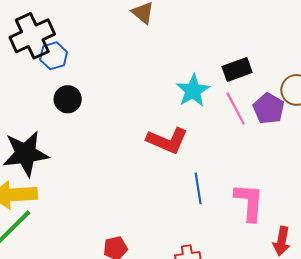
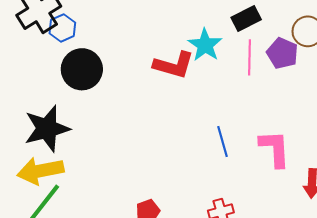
black circle: (68, 99) -> (82, 69), size x1.5
pink line: (236, 109) -> (250, 57), turned 36
red L-shape: (167, 140) -> (174, 65), moved

